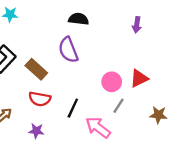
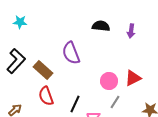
black semicircle: (79, 19) -> (101, 26), moved
red semicircle: (40, 99) -> (46, 96), turned 60

